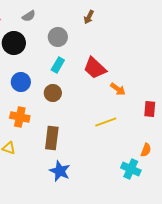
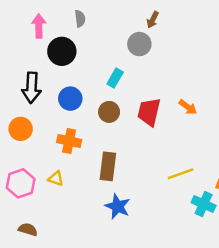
gray semicircle: (29, 16) -> (80, 19), turned -64
gray circle: (58, 37) -> (139, 44), moved
red trapezoid: (95, 68) -> (149, 112), moved, turned 60
yellow line: (106, 122) -> (181, 174), moved

